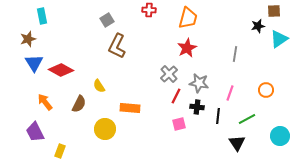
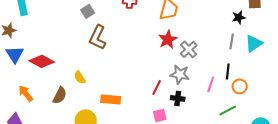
cyan triangle: (279, 39) -> (254, 43), moved
gray line: (235, 54) -> (232, 41), moved
gray cross: (169, 74) -> (189, 49), moved
orange circle: (266, 90) -> (240, 86), moved
black line: (218, 116) -> (228, 71), moved

